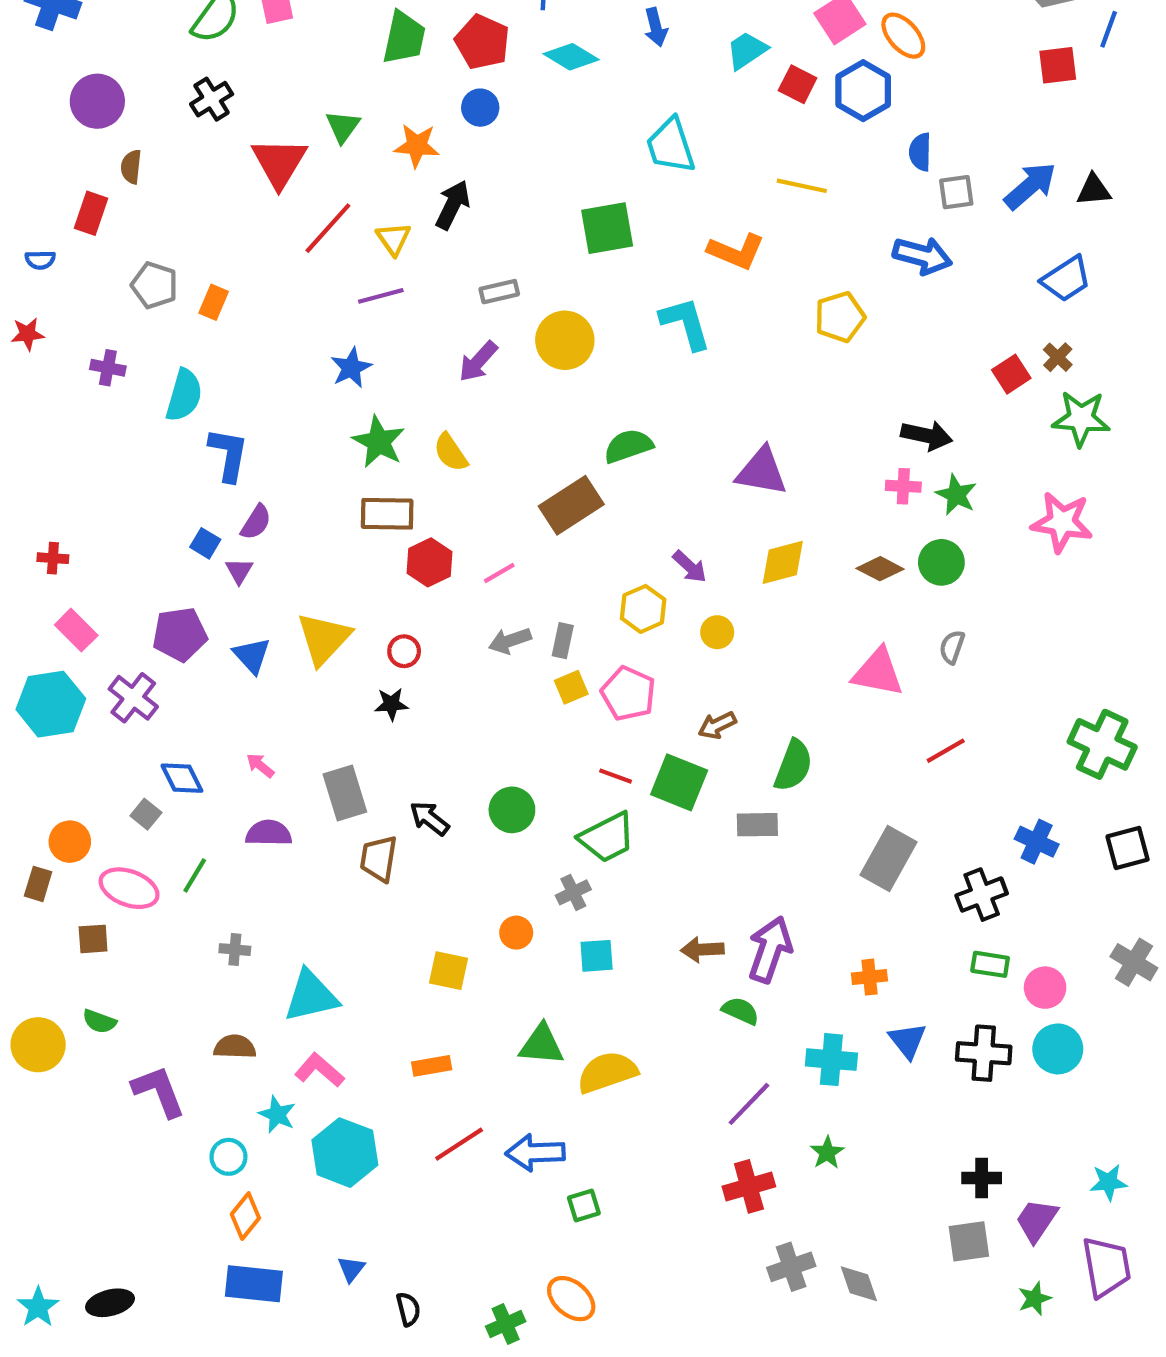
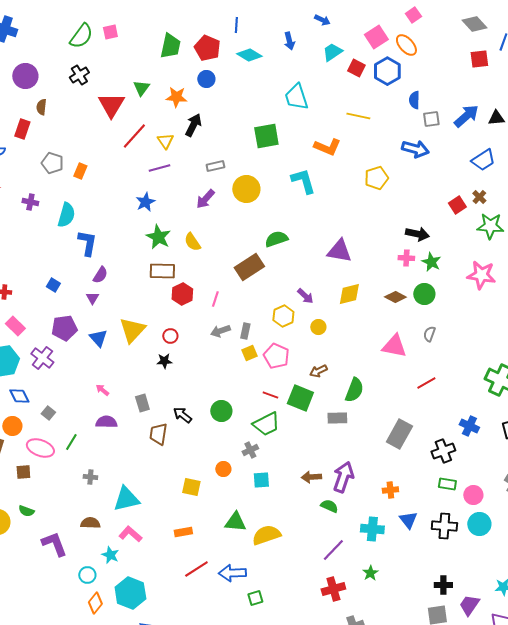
blue square: (205, 543) -> (53, 285), moved
pink line: (499, 573) -> (215, 299), turned -42
blue diamond: (182, 778) -> (19, 396), moved
gray rectangle: (345, 793) -> (142, 403), size x0.7
cyan hexagon: (345, 1153) -> (130, 593), moved

